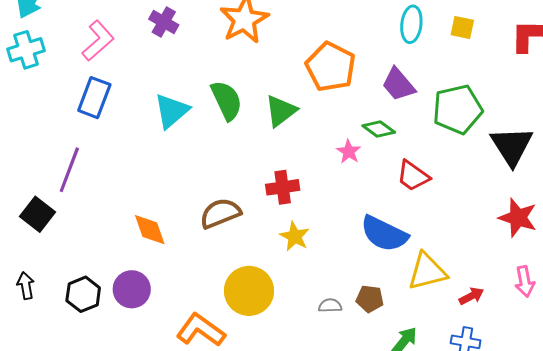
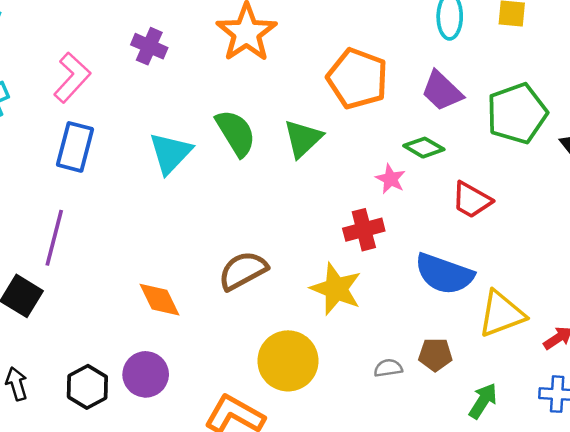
red cross: (283, 187) -> (364, 230), moved
yellow star: (295, 236) -> (336, 289), size x1.4

